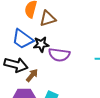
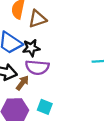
purple semicircle: (59, 55) -> (37, 67), moved

